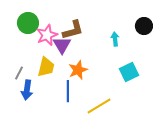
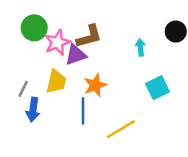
purple triangle: (62, 45) -> (76, 55), turned 42

